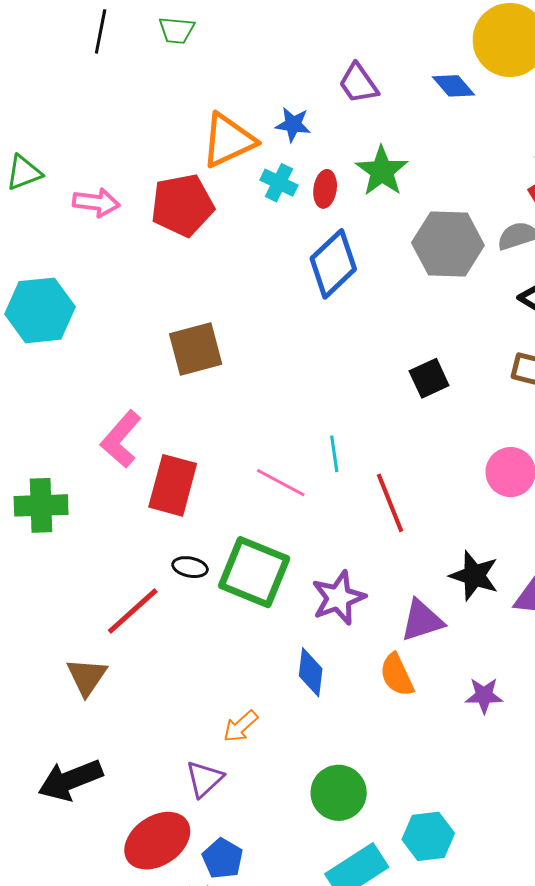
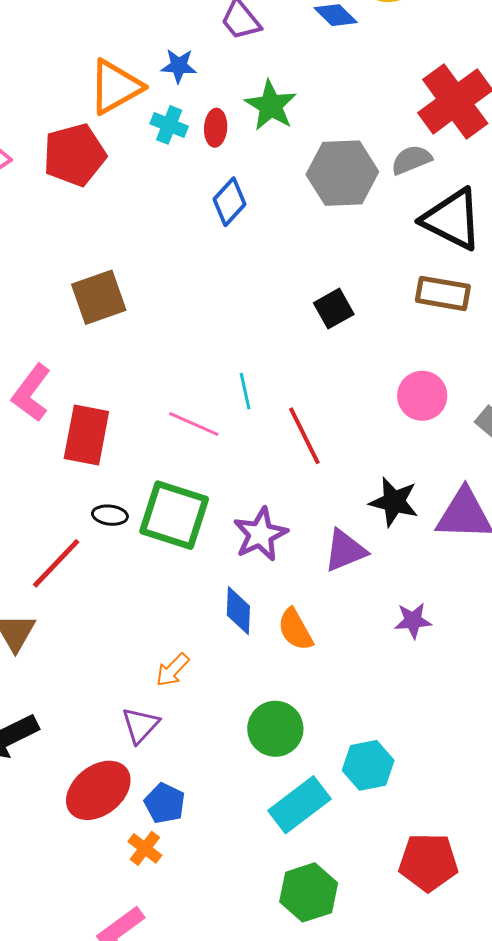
blue diamond: (333, 264) -> (229, 202), size x0.7
orange semicircle: (397, 675) -> (295, 629), moved

